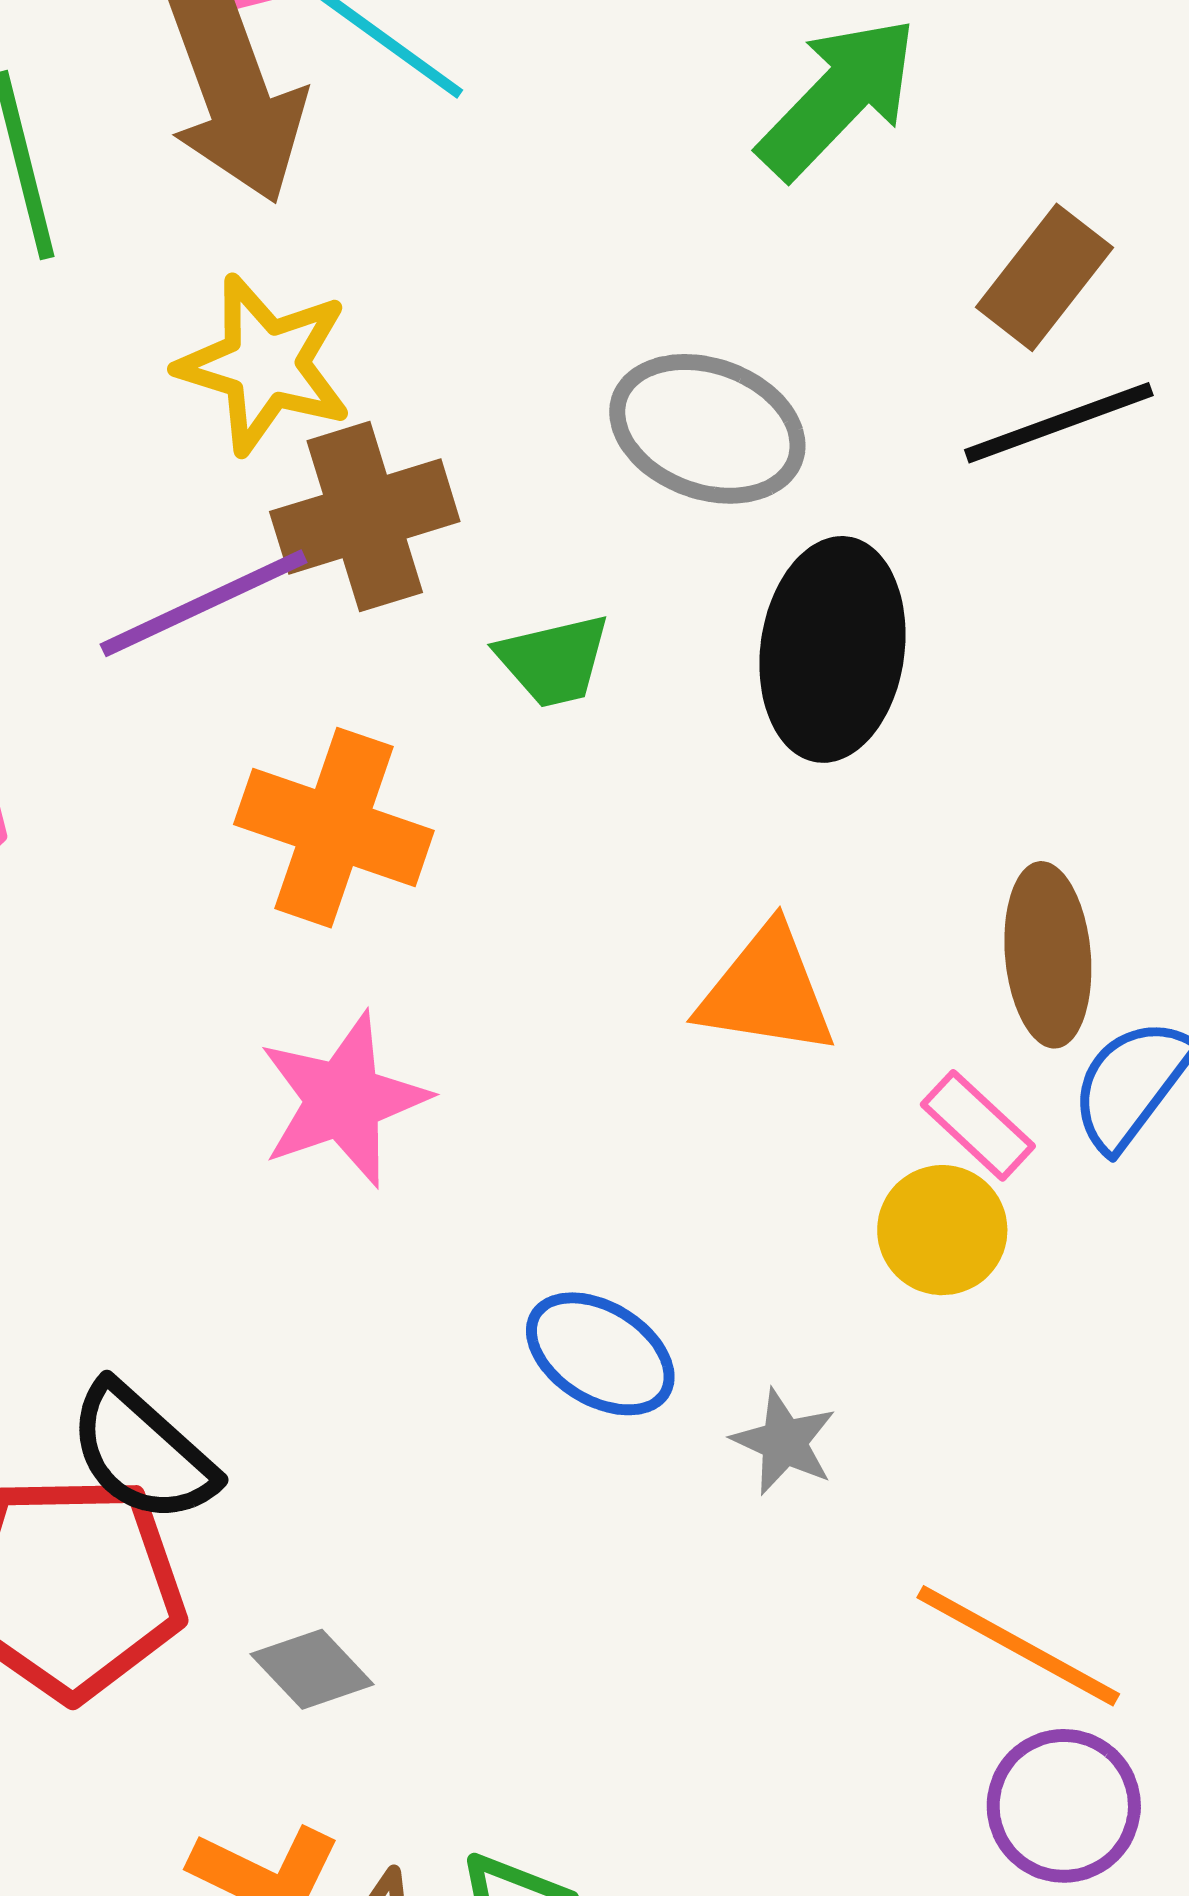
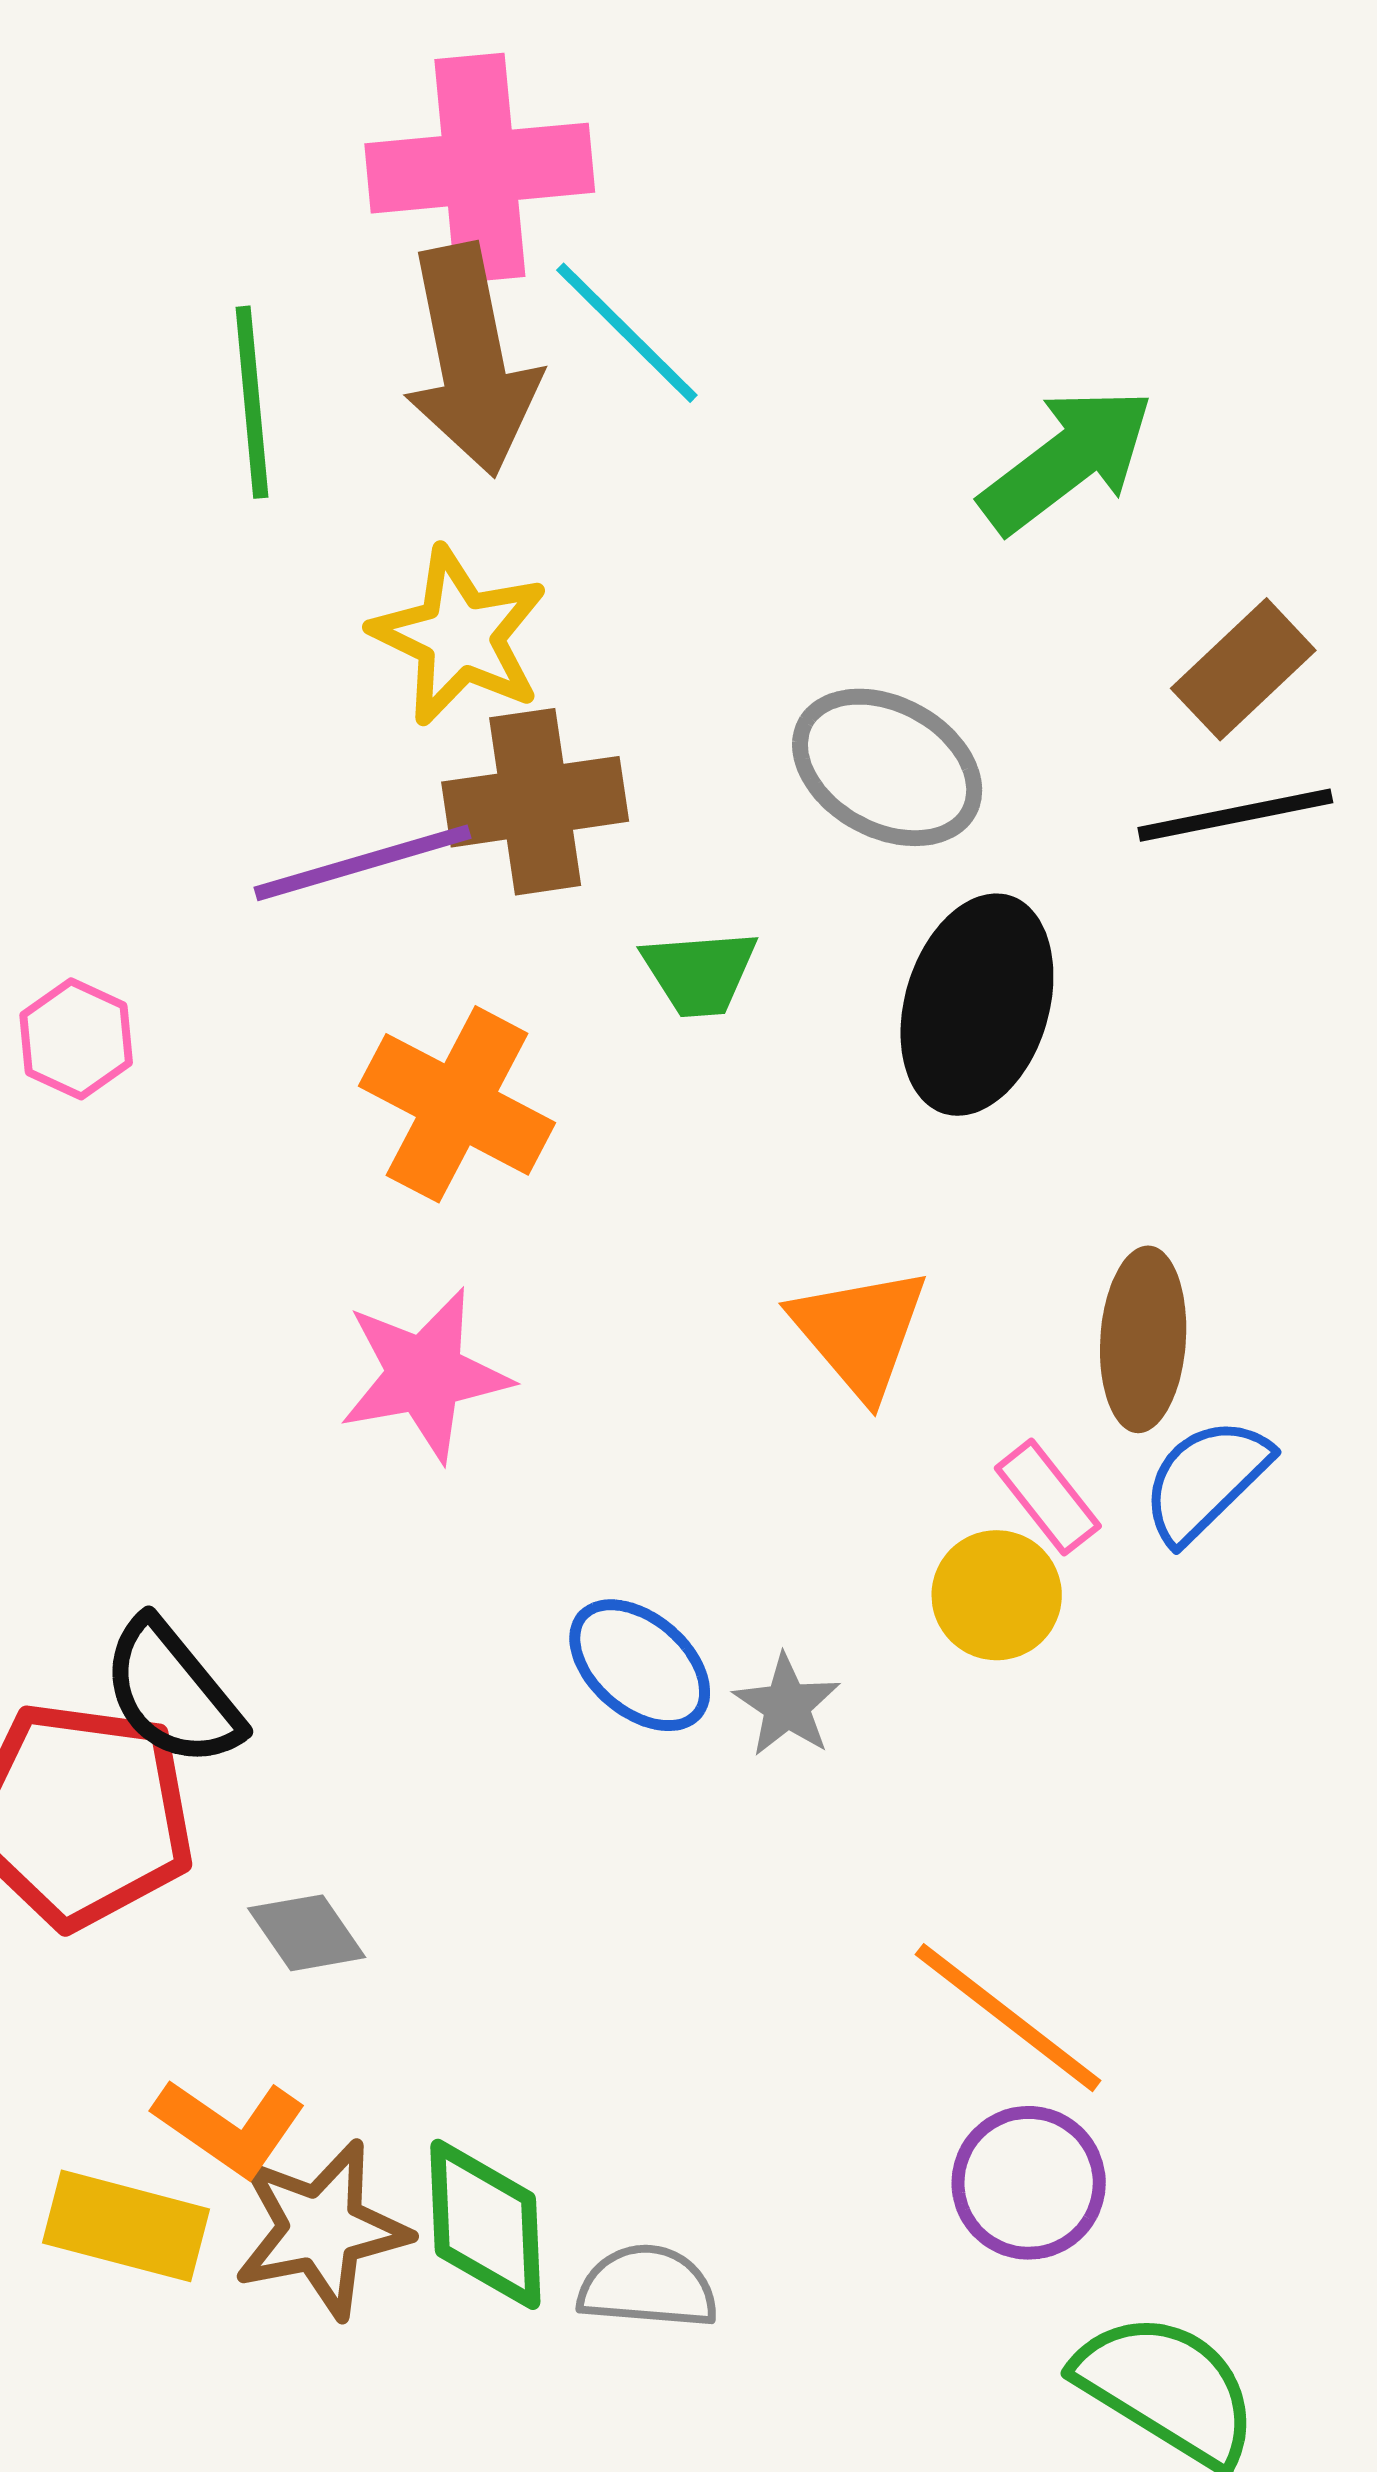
orange triangle: (767, 991) -> (860, 1332), turned 32
gray star: (784, 1442) -> (787, 1705), moved

